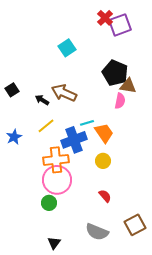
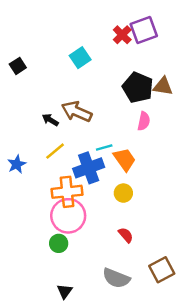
red cross: (105, 18) -> (122, 35), moved
brown triangle: (128, 86) -> (163, 86), moved
black square: (12, 90) -> (18, 66), moved

